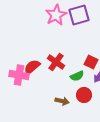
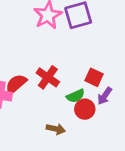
red circle: (84, 95) -> (85, 109), moved

